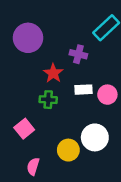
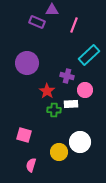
pink circle: (107, 95) -> (85, 90), moved
green cross: (48, 100) -> (54, 110), moved
pink square: (24, 129) -> (24, 135), turned -35

